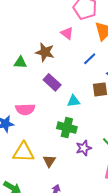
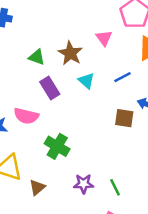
purple rectangle: (52, 82) -> (50, 88), moved
cyan triangle: (74, 101) -> (86, 81), moved, turned 32
green cross: (67, 128) -> (57, 146), moved

